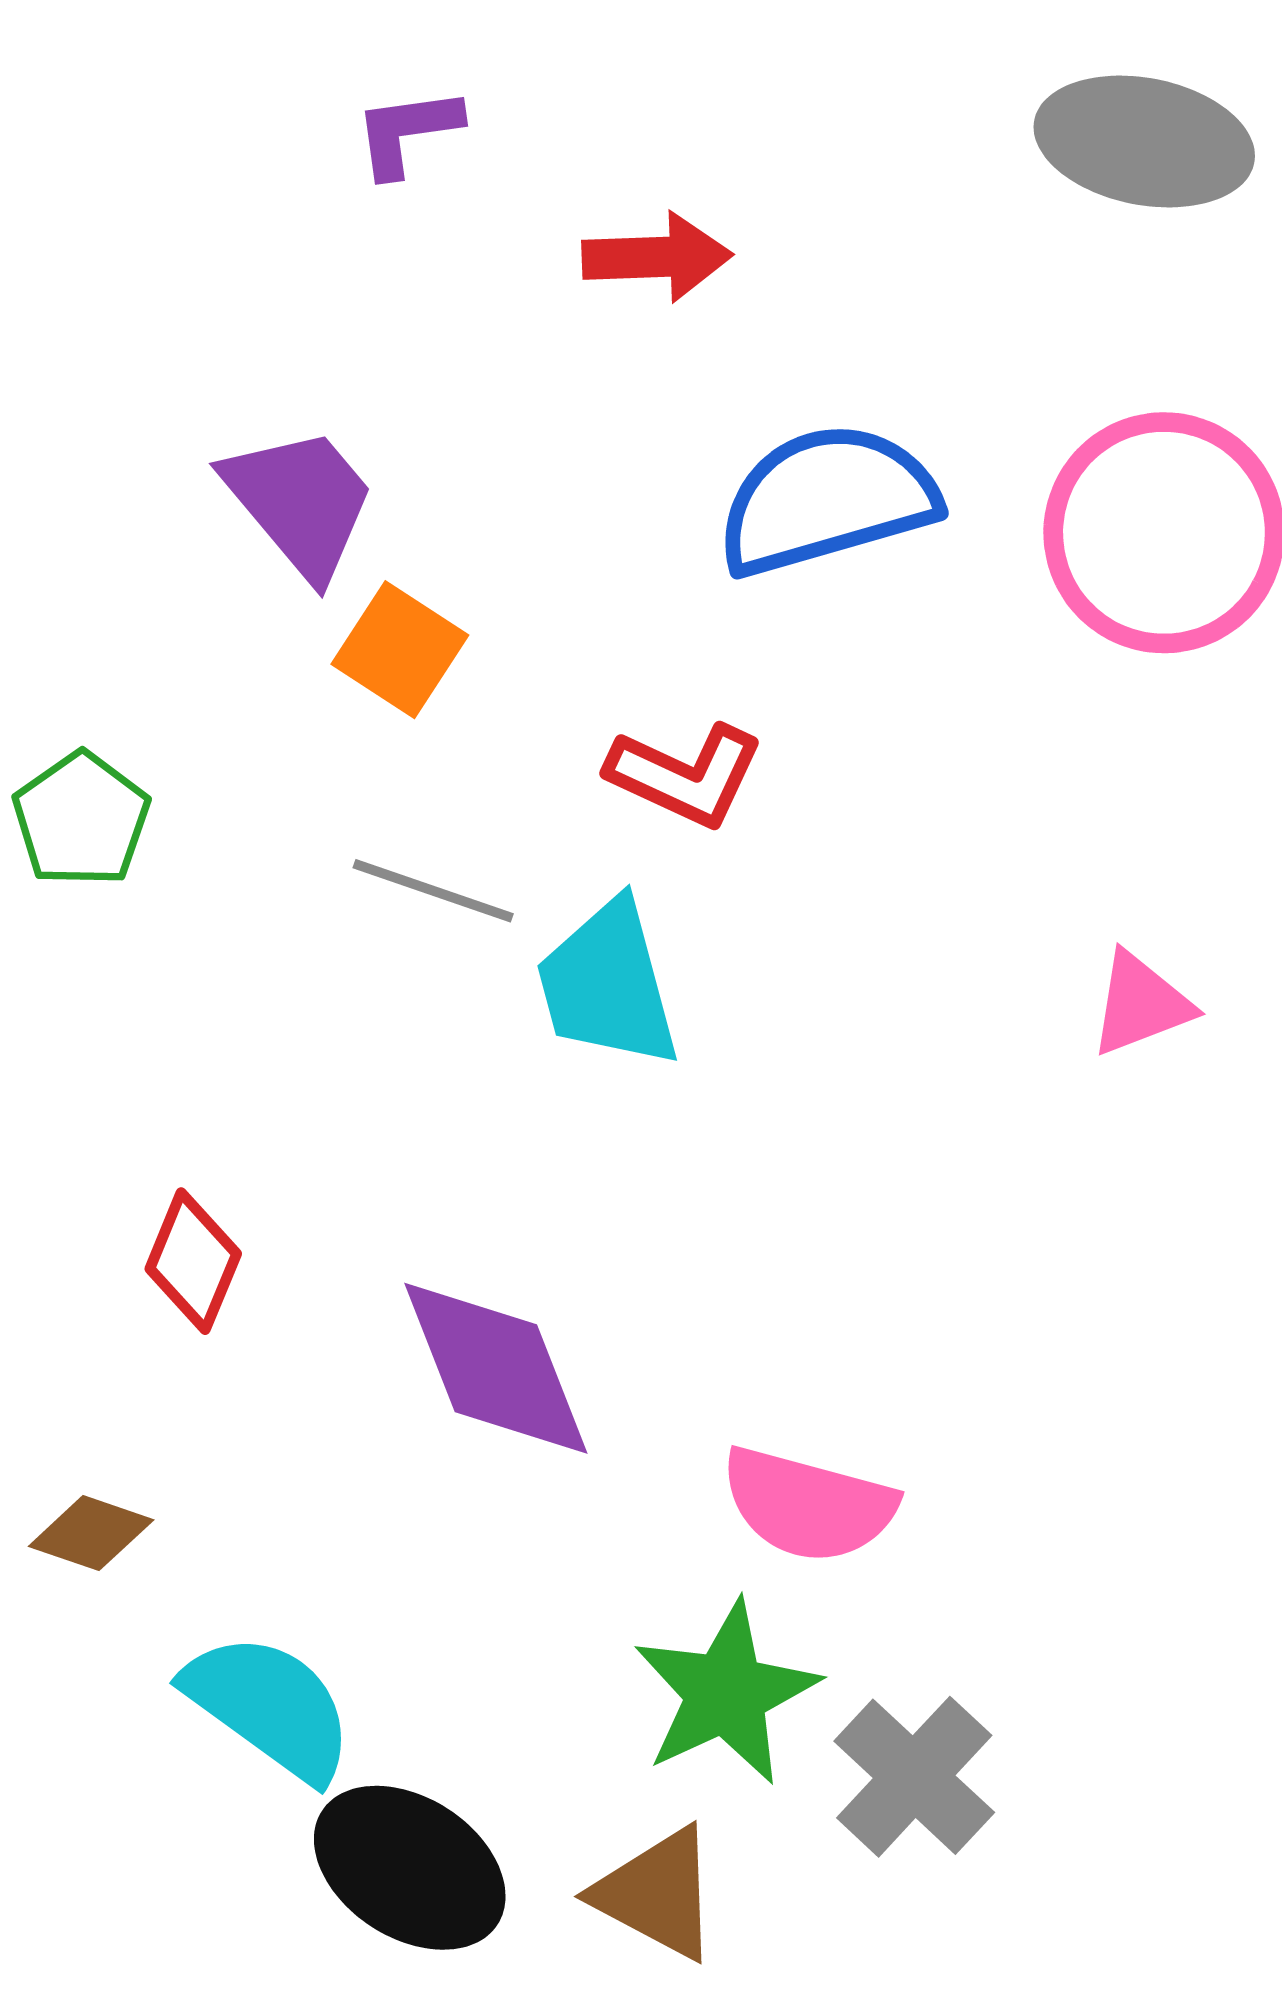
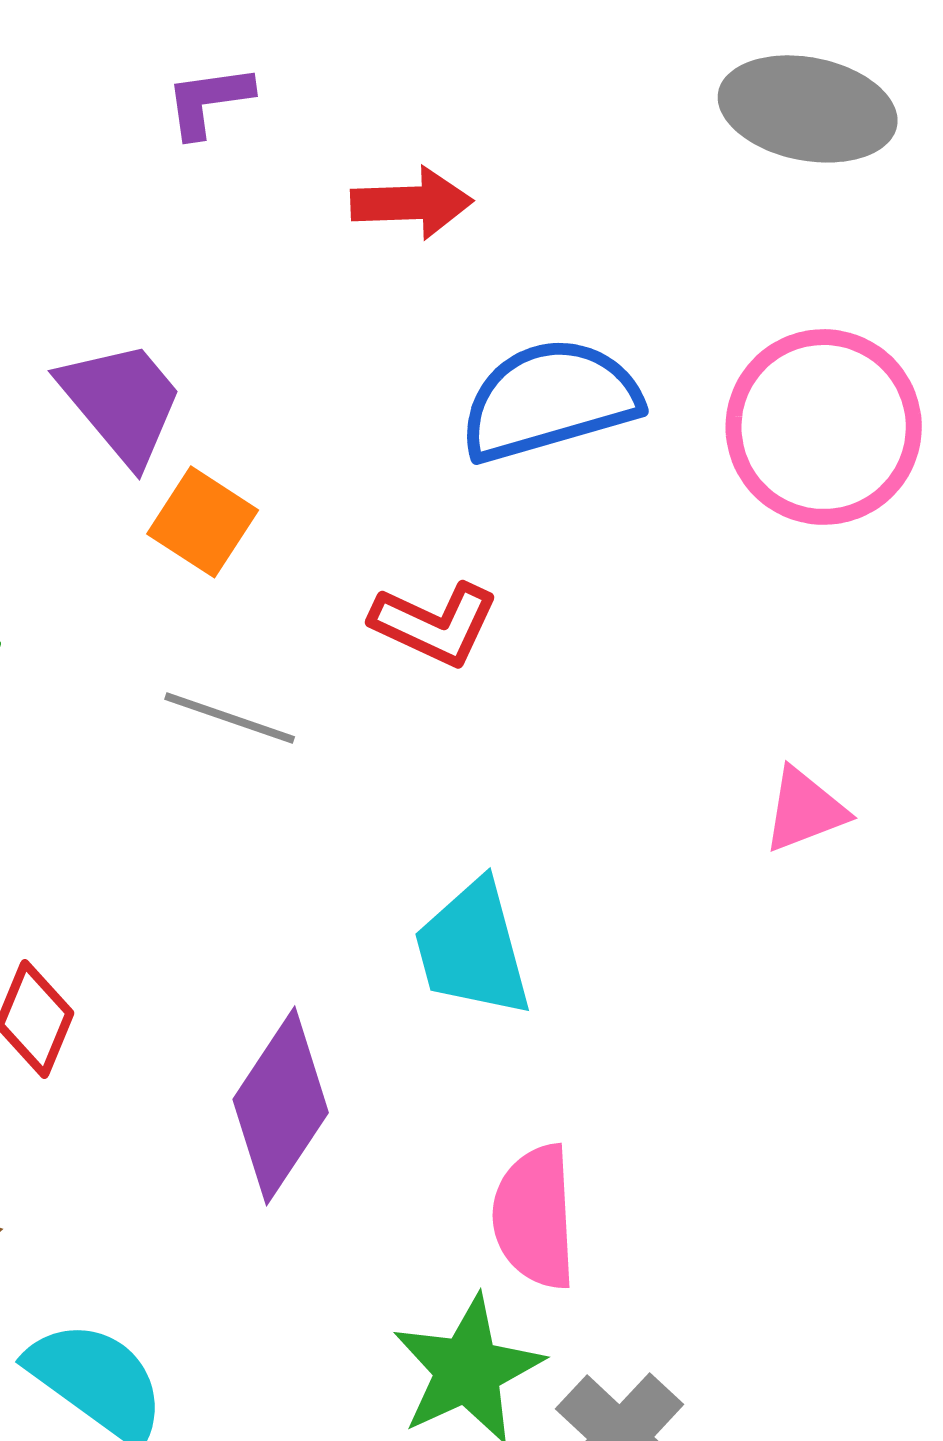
cyan trapezoid: (608, 984) -> (473, 949), moved
purple diamond: (496, 1368) -> (281, 1106), turned 55
pink semicircle: (808, 1505) -> (535, 1217), turned 72

